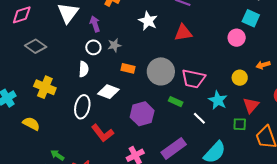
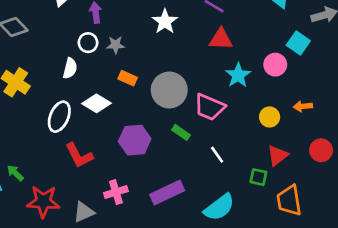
red triangle: (183, 33) -> (221, 39), moved
cyan star: (218, 100) -> (238, 75), moved
white line: (199, 118) -> (217, 155), moved

